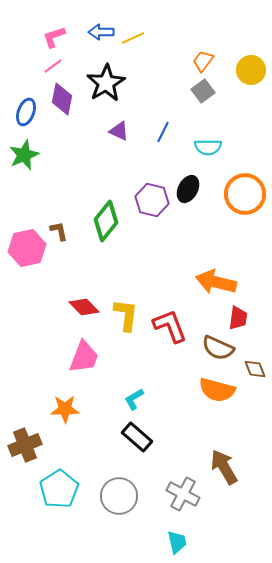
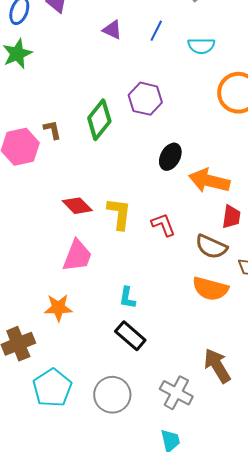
black ellipse: (188, 189) -> (170, 157), moved
red L-shape: (170, 326) -> (163, 225), size x0.7
cyan L-shape: (134, 399) -> (127, 298), turned -50

